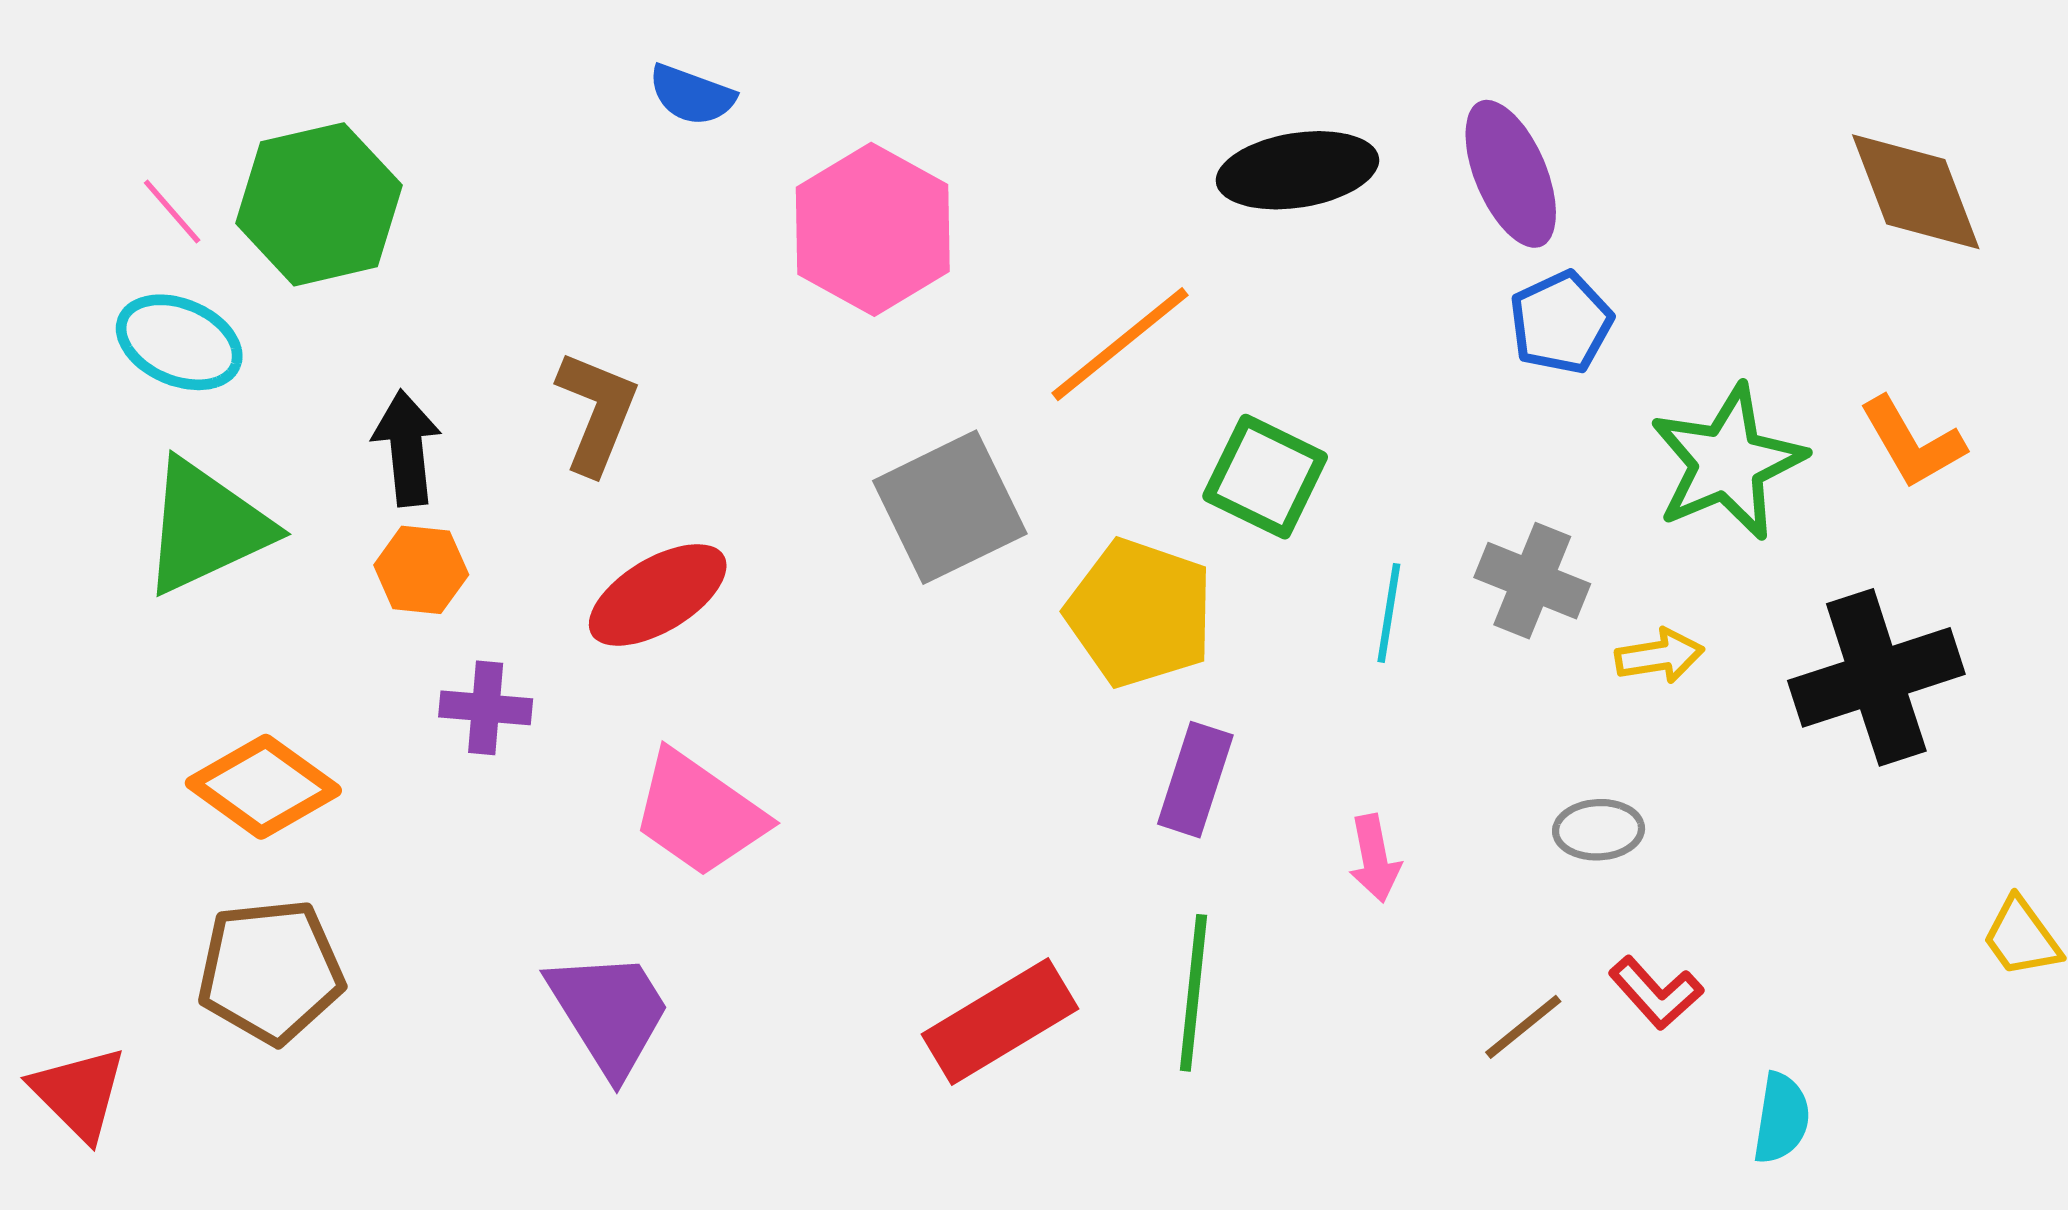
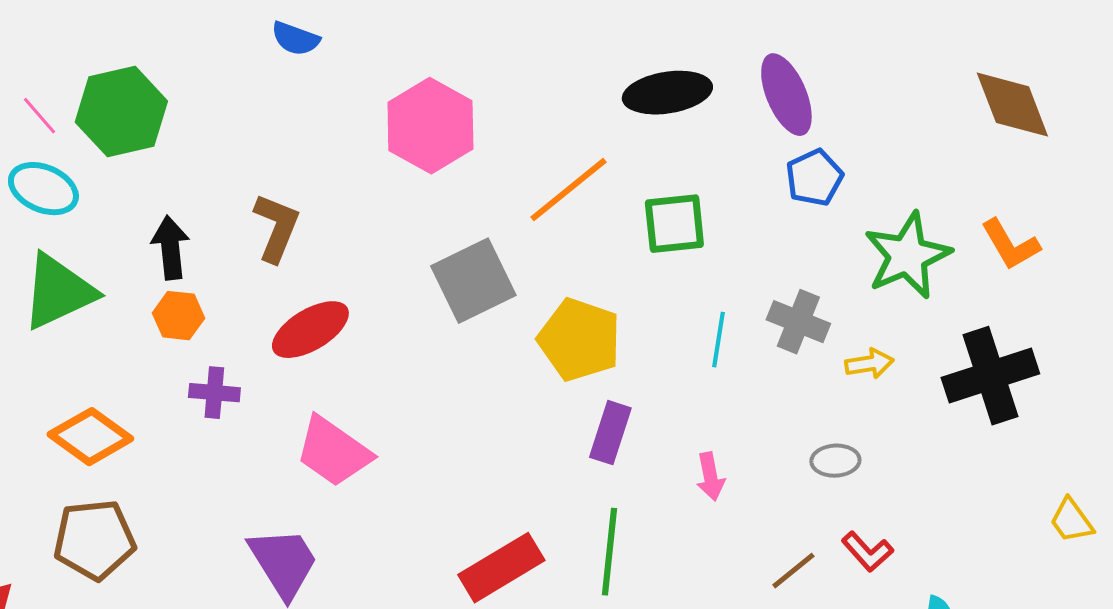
blue semicircle: (692, 95) -> (295, 39), moved
green square: (1265, 477) -> (674, 224), moved, turned -32

